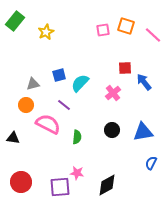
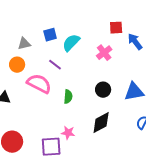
black diamond: (107, 185) -> (101, 123), moved

